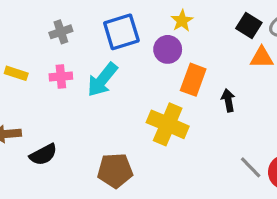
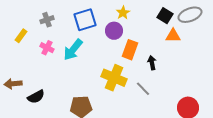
yellow rectangle: (16, 73) -> (21, 36), moved, turned -72
pink cross: (61, 77) -> (47, 48), turned 32
gray line: (251, 167) -> (143, 89), moved

